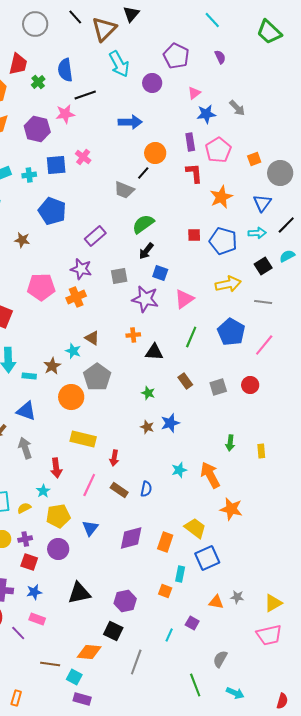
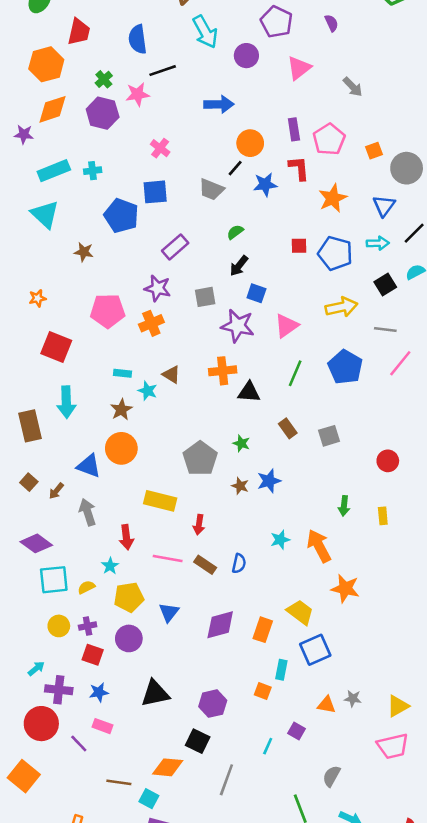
green cross: (38, 82) -> (104, 79), moved
pink triangle: (194, 93) -> (299, 68), size x1.5
blue star: (206, 114) -> (265, 184), moved
blue square: (56, 165) -> (155, 192), moved
green semicircle: (143, 224) -> (235, 232), size x0.6
orange cross: (133, 335) -> (223, 371), size x1.5
pink line: (264, 345) -> (400, 363), moved
cyan rectangle: (29, 376) -> (123, 373), moved
gray pentagon: (97, 377) -> (200, 458), moved
red circle: (250, 385) -> (388, 461), moved
orange circle: (71, 397) -> (121, 448), moved
pink line: (89, 485) -> (168, 558), turned 75

